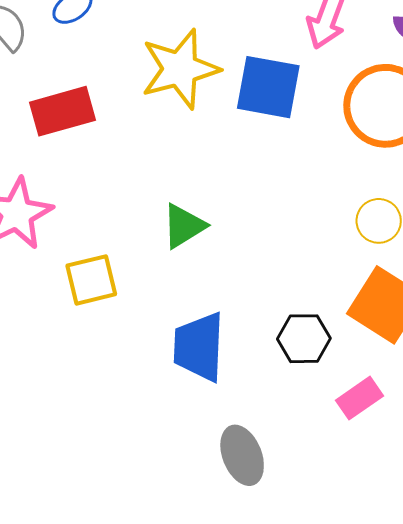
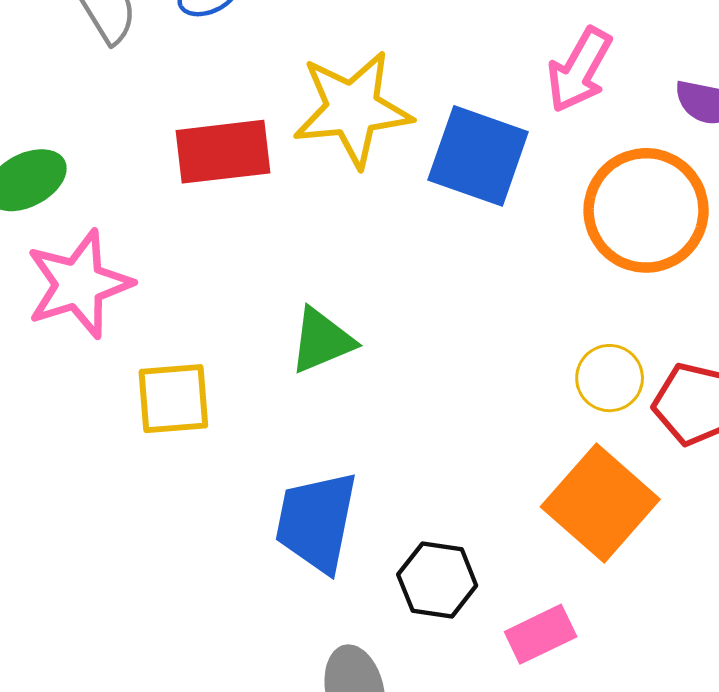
red rectangle: (62, 111) -> (223, 152), moved
black hexagon: (304, 339) -> (437, 580), moved

